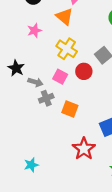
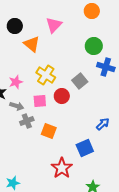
orange triangle: (64, 17) -> (32, 44), moved
pink star: (34, 31) -> (16, 82), moved
pink square: (60, 77) -> (40, 101), turned -32

